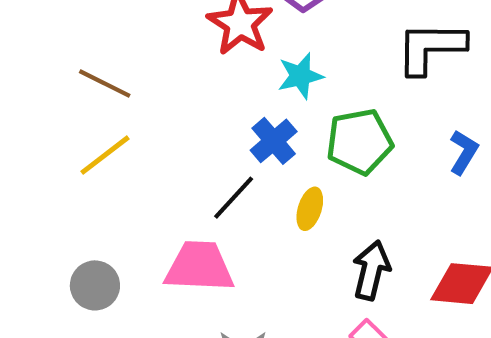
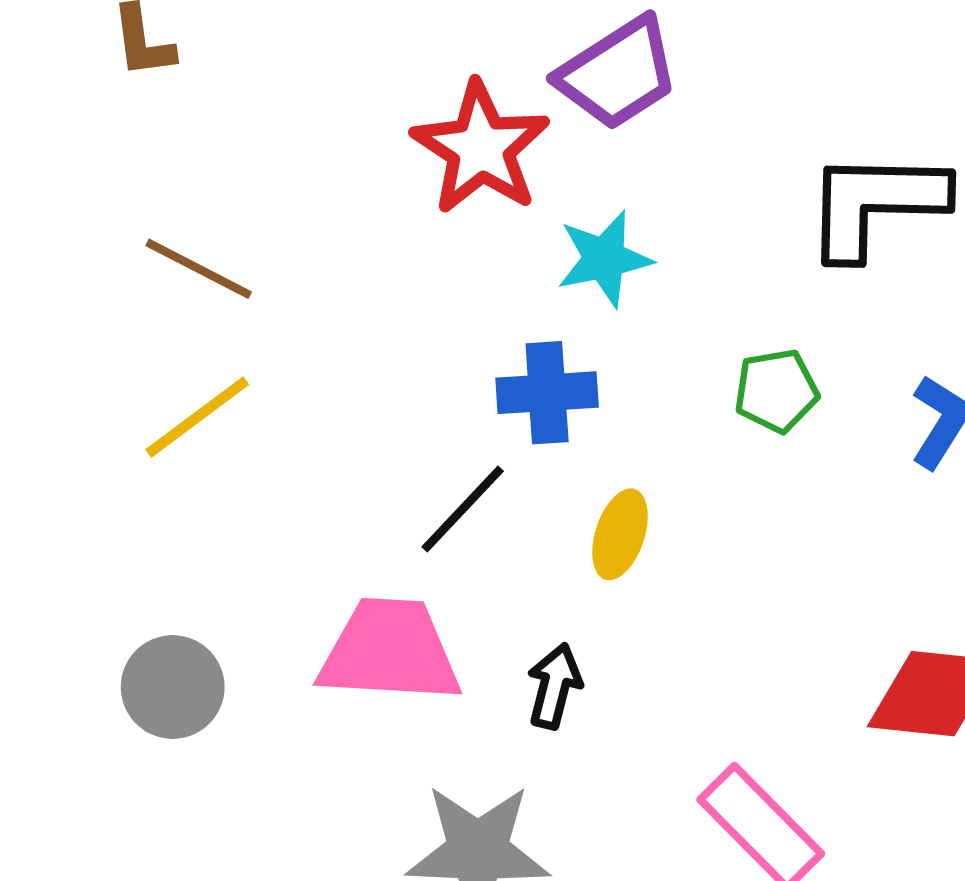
blue cross: (274, 141) -> (547, 393), turned 36
green pentagon: (359, 142) -> (776, 391), moved, size x0.6
black arrow: (371, 270) -> (554, 686), moved, size x0.7

